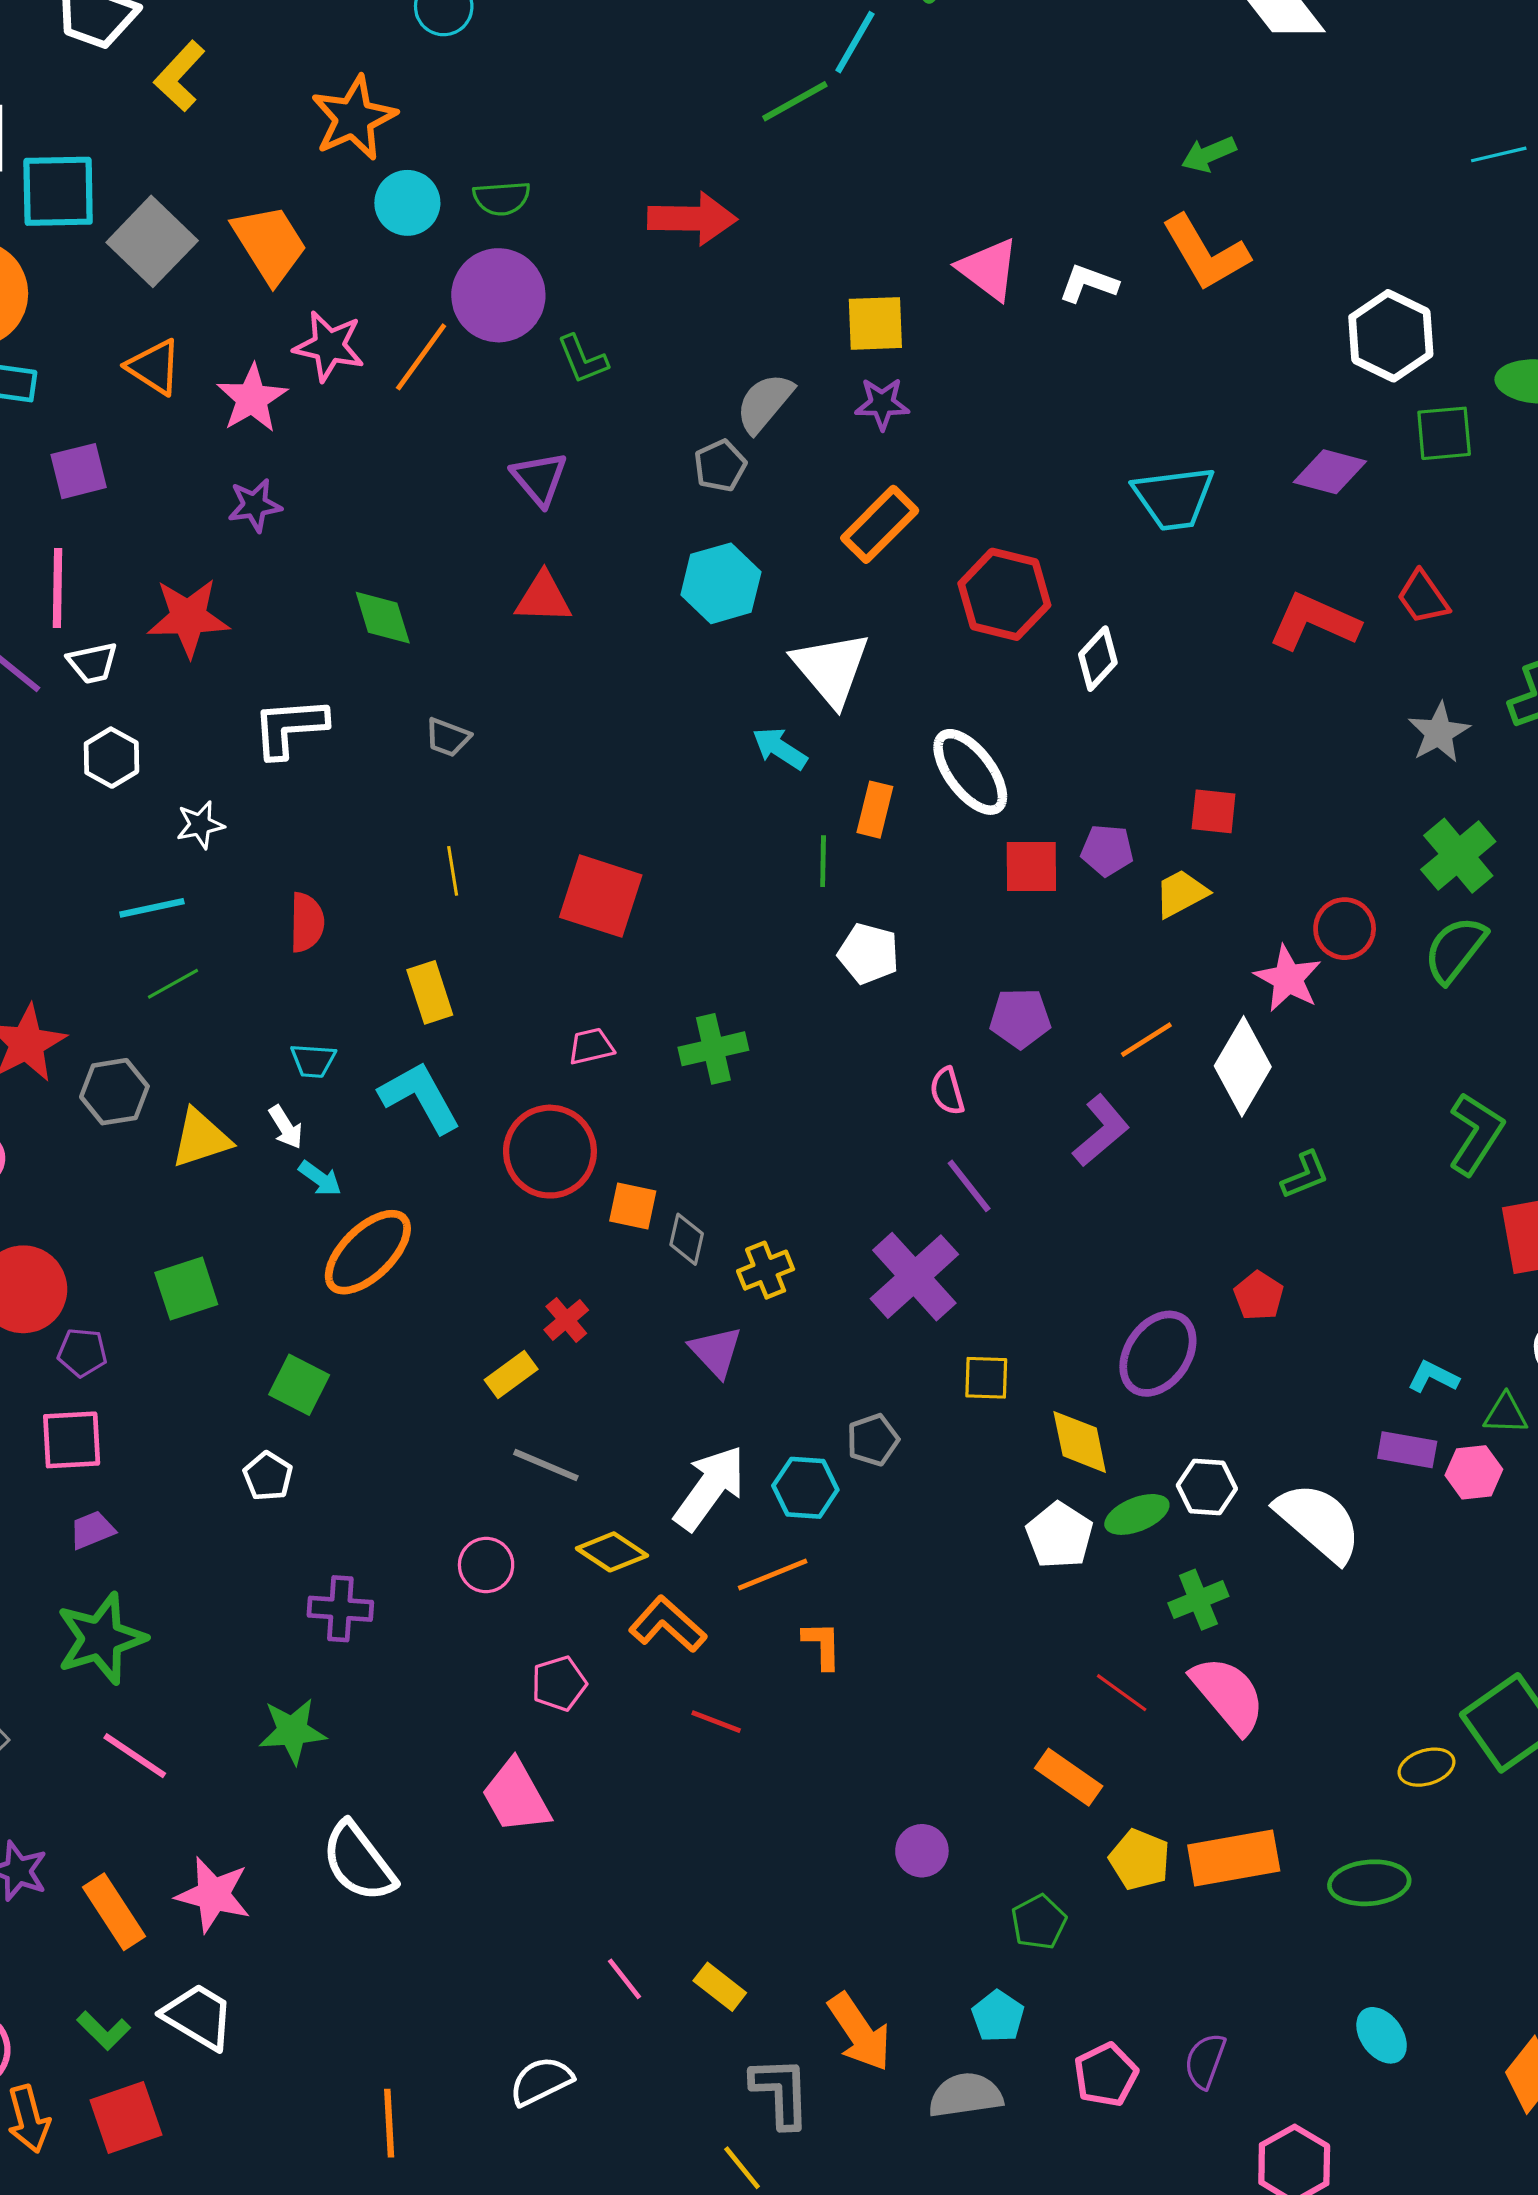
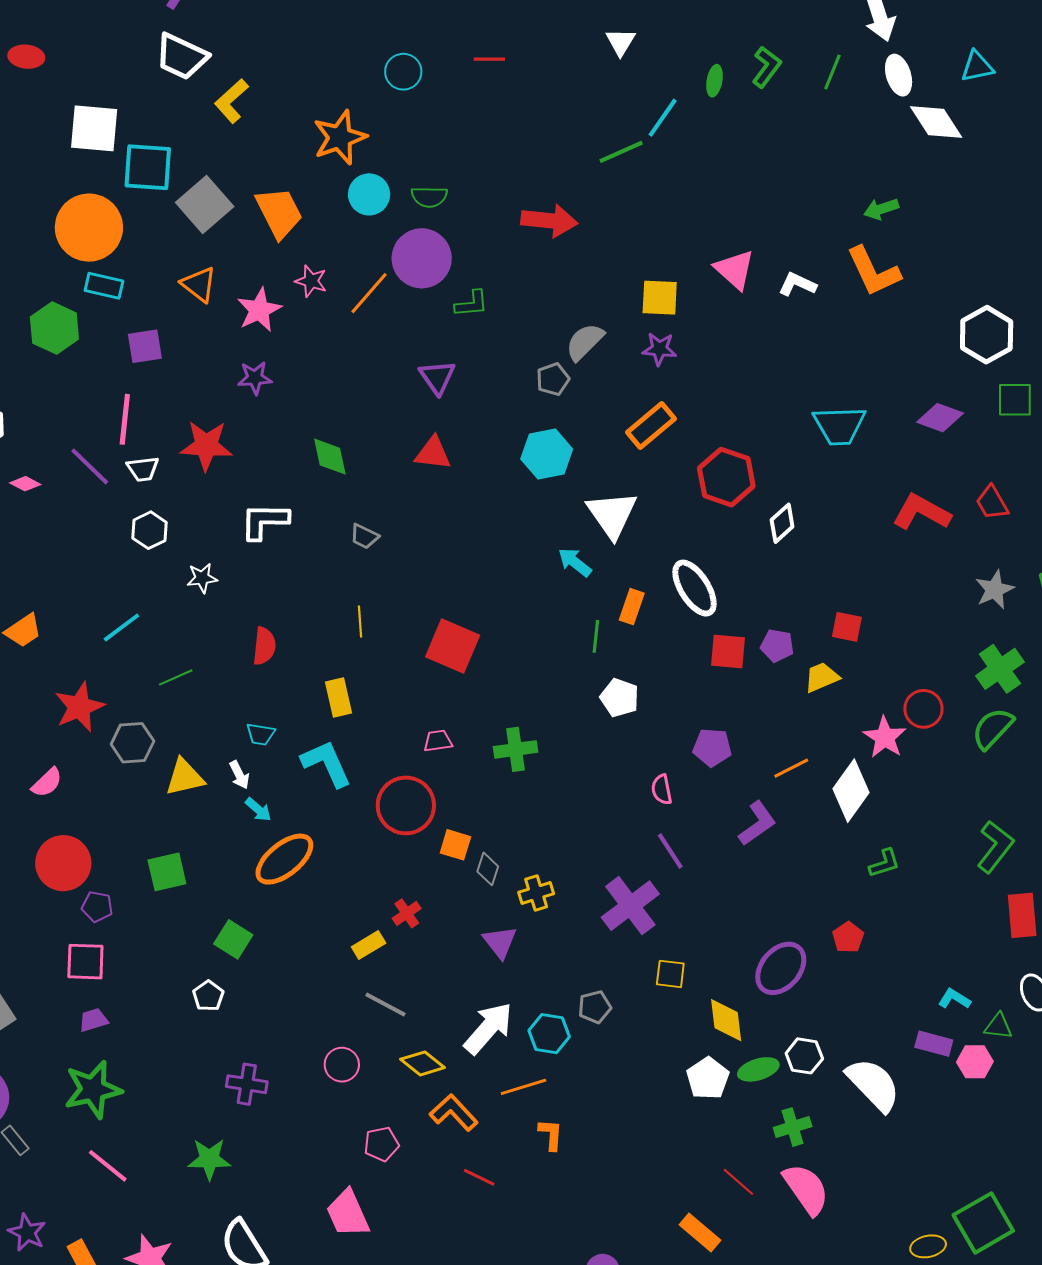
pink star: (329, 346) -> (311, 281), size x0.7
green L-shape: (583, 359) -> (471, 304), turned -78
cyan line: (152, 908) -> (121, 627), moved, turned -30

